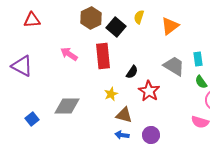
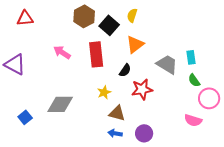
orange triangle: (170, 26) -> (135, 44), moved
red star: (149, 91) -> (142, 89), turned 30

